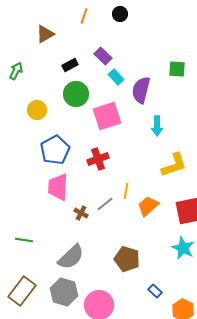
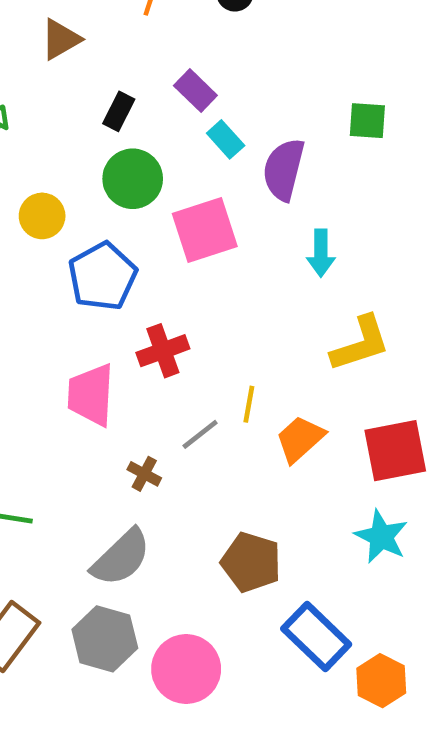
black rectangle: (70, 65) -> (119, 111), turned -35
blue pentagon: (55, 150) -> (102, 276), moved
red cross: (98, 159) -> (163, 351), moved
brown cross: (81, 213) -> (144, 474), moved
blue rectangle: (155, 291) -> (316, 637), size x2.0

